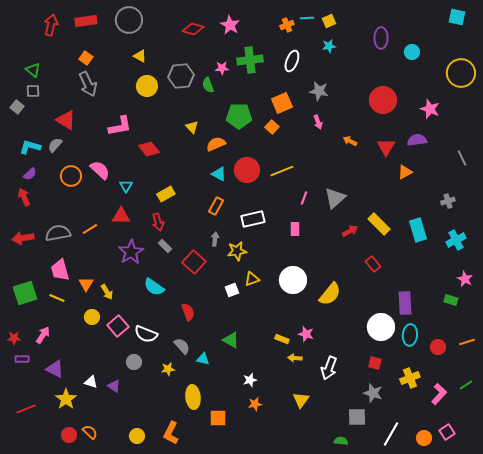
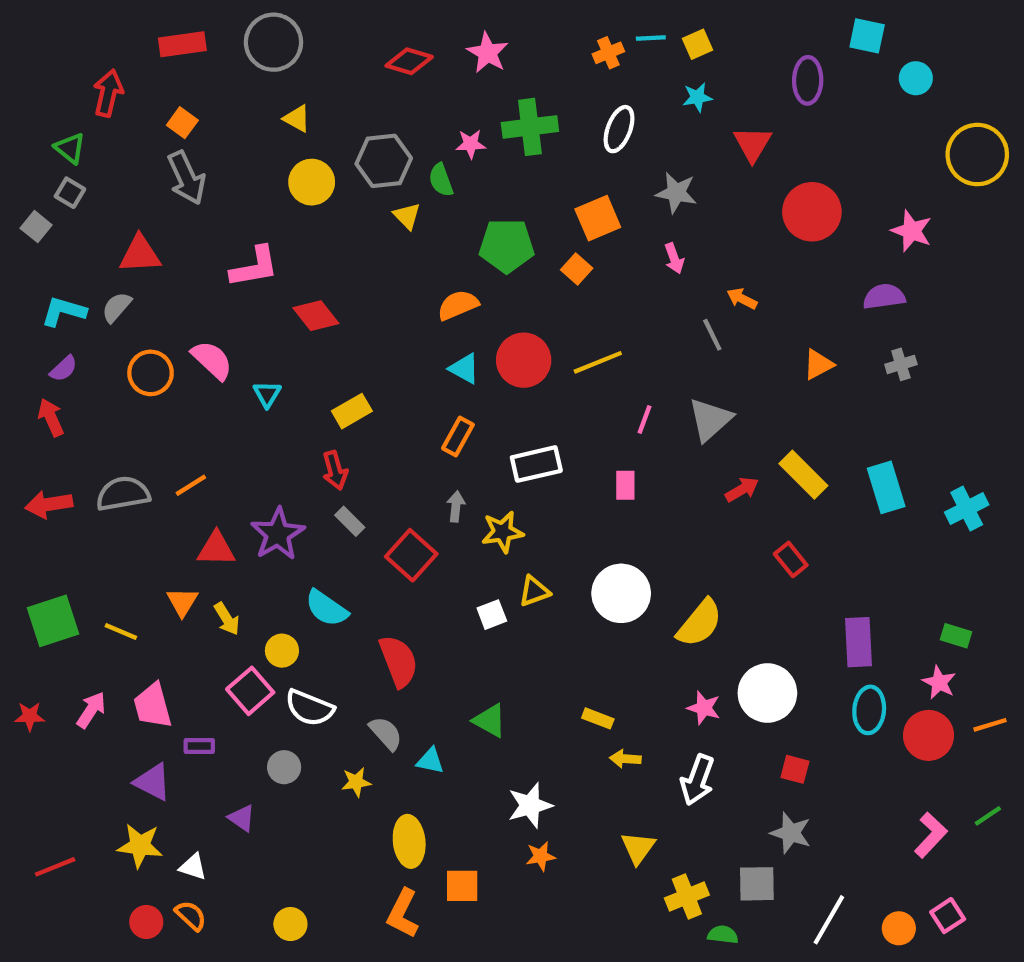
cyan square: (457, 17) -> (867, 36), moved
red arrow: (51, 25) -> (108, 93), moved
cyan circle: (412, 52) -> (916, 78), moved
gray square: (33, 91) -> (70, 193), turned 32
red triangle: (66, 120) -> (140, 254), turned -35
yellow triangle: (192, 127) -> (407, 216), moved
red triangle: (386, 147) -> (753, 144), moved
gray line: (462, 158) -> (712, 335), moved
orange triangle: (405, 172) -> (818, 364), moved
gray cross: (448, 201) -> (901, 364), moved
red triangle: (121, 216) -> (216, 549), moved
pink trapezoid: (60, 270) -> (153, 706), moved
pink star: (465, 279) -> (939, 682), moved
red semicircle: (188, 312) -> (399, 661), size x1.4
yellow circle: (92, 317) -> (282, 651), moved
white circle: (381, 327) -> (767, 693), moved
pink star: (306, 334) -> (704, 708), moved
red circle: (438, 347) -> (929, 735), size x1.5
purple rectangle: (22, 359) -> (199, 746), moved
purple triangle: (55, 369) -> (153, 782), moved
yellow cross: (410, 378) -> (687, 897), moved
white star: (250, 380) -> (530, 805), size x1.5
white triangle: (91, 382) -> (193, 867), moved
yellow star: (66, 399) -> (140, 846), turned -30
orange L-shape: (171, 433) -> (403, 913), moved

